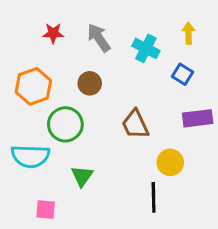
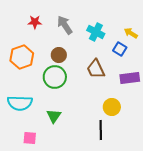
yellow arrow: (188, 33) -> (131, 33), moved, turned -56
green circle: (65, 124) -> (55, 77), moved
brown trapezoid: (135, 124) -> (96, 69), moved

